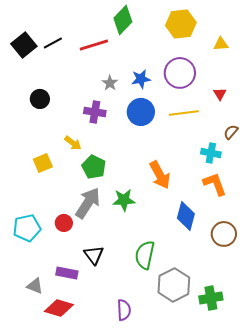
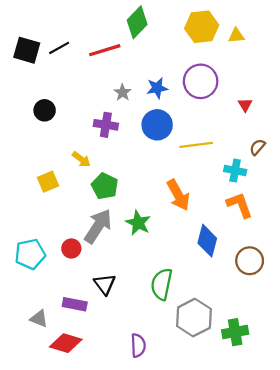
yellow triangle: (221, 44) -> (236, 36), moved
black square: (24, 45) -> (27, 50), turned -35
yellow line: (184, 113) -> (196, 145), moved
green star: (124, 200) -> (138, 223), turned 30

